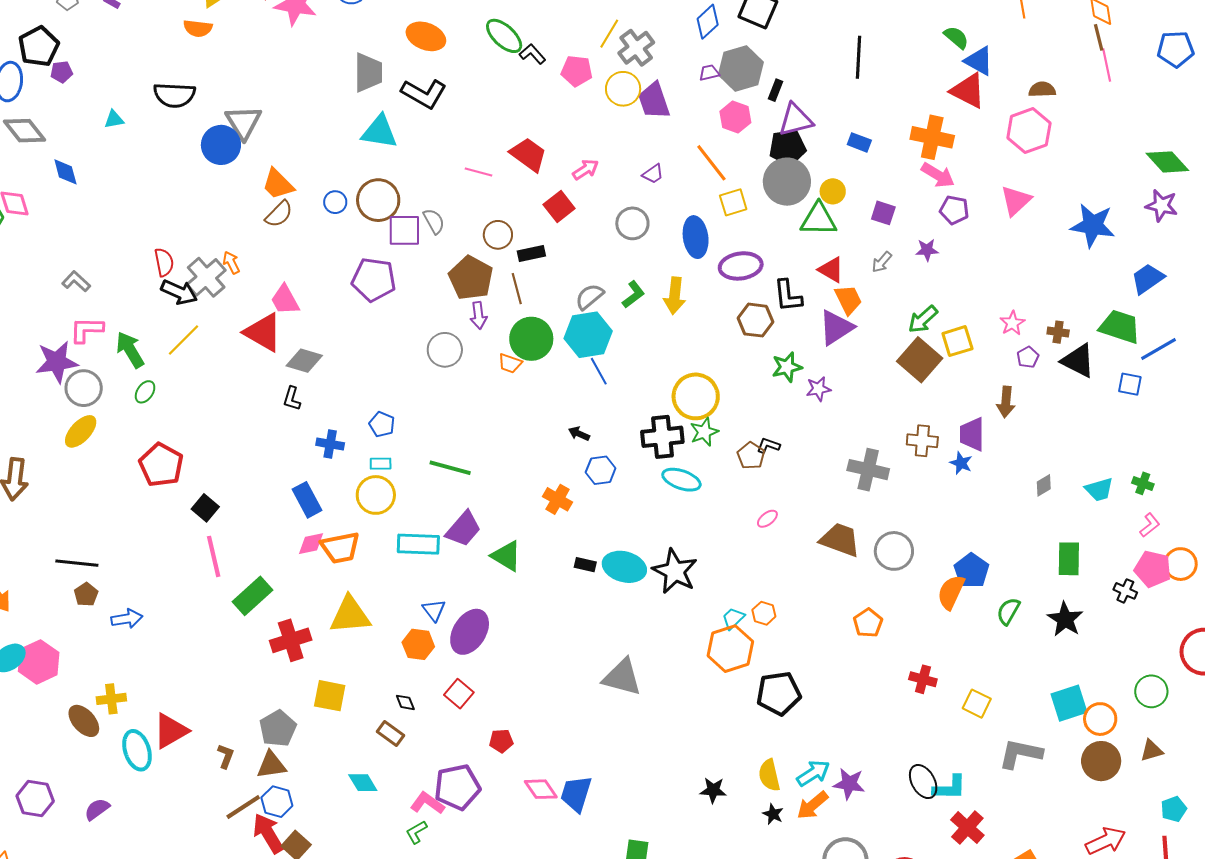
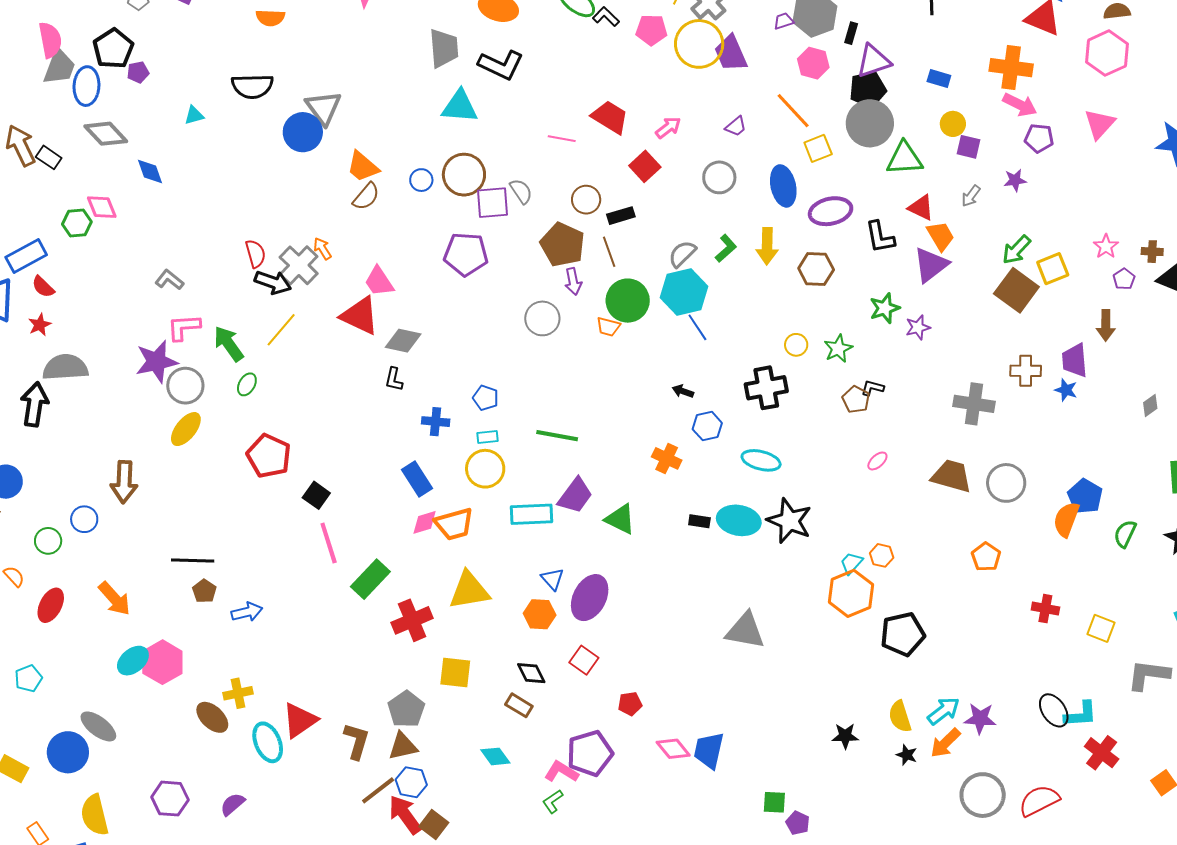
yellow circle: (623, 89) -> (699, 44), size x1.4
yellow circle: (833, 191) -> (953, 124), moved
brown hexagon: (755, 320) -> (816, 269), moved
yellow circle: (696, 396) -> (796, 345), size x0.5
green star: (704, 432) -> (838, 349), moved
cyan ellipse: (681, 480) -> (761, 460), moved
black diamond: (405, 702) -> (531, 673), size x1.4
brown L-shape: (226, 756) -> (356, 741), size x1.5

